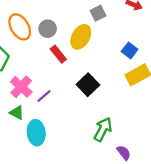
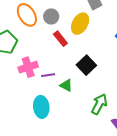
pink cross: (21, 87) -> (28, 67), turned 30
purple line: (44, 96) -> (48, 75), turned 32
green triangle: (17, 113) -> (66, 85), moved

